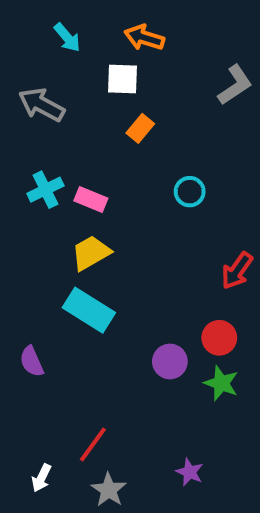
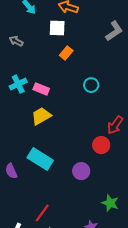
gray arrow: (41, 105) -> (16, 41), size x0.6
cyan rectangle: (89, 310) -> (40, 159), moved
red circle: (219, 338) -> (101, 145), moved
green star: (221, 383) -> (110, 203), moved

